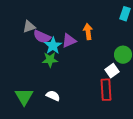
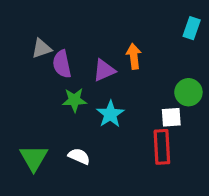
purple semicircle: (42, 37) -> (62, 64), turned 54
cyan star: (53, 46) -> (110, 114), moved
white square: (112, 71) -> (171, 117), turned 32

